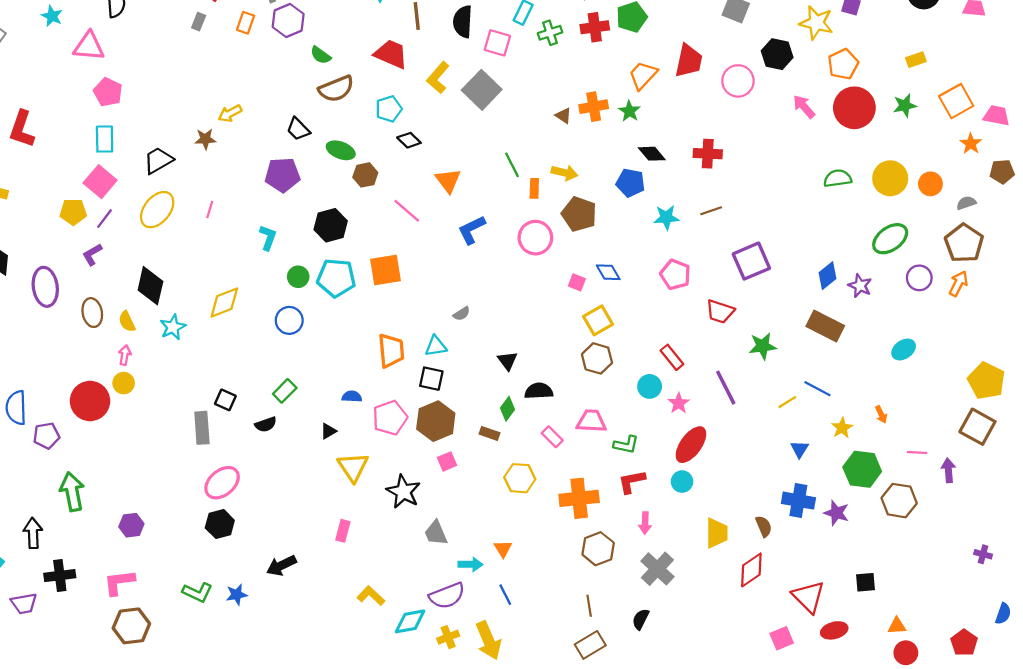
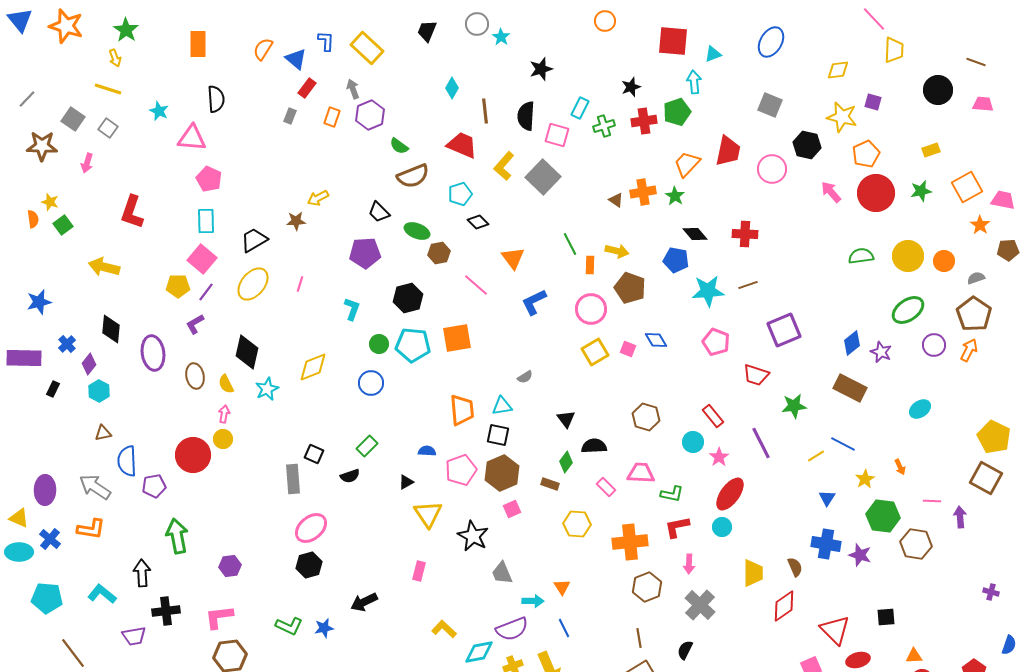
cyan star: (666, 217) -> (708, 291), size x1.4
yellow square: (598, 320) -> (595, 352), moved

